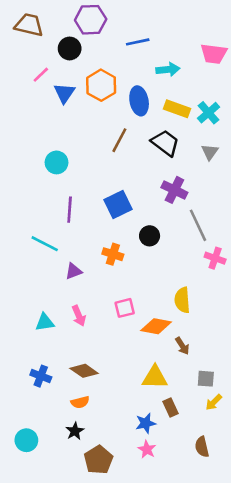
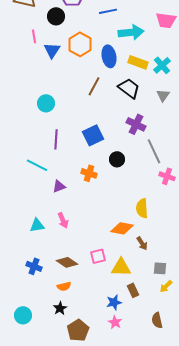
cyan arrow: (168, 69) -> (131, 32), size x1.4
pink line: (41, 75) -> (34, 36), turned -56
pink square: (125, 308) -> (98, 256), moved

